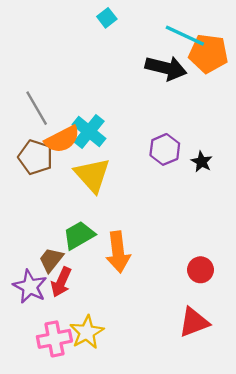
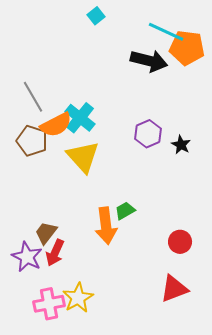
green trapezoid: (79, 235) -> (125, 211), moved, size x0.7

